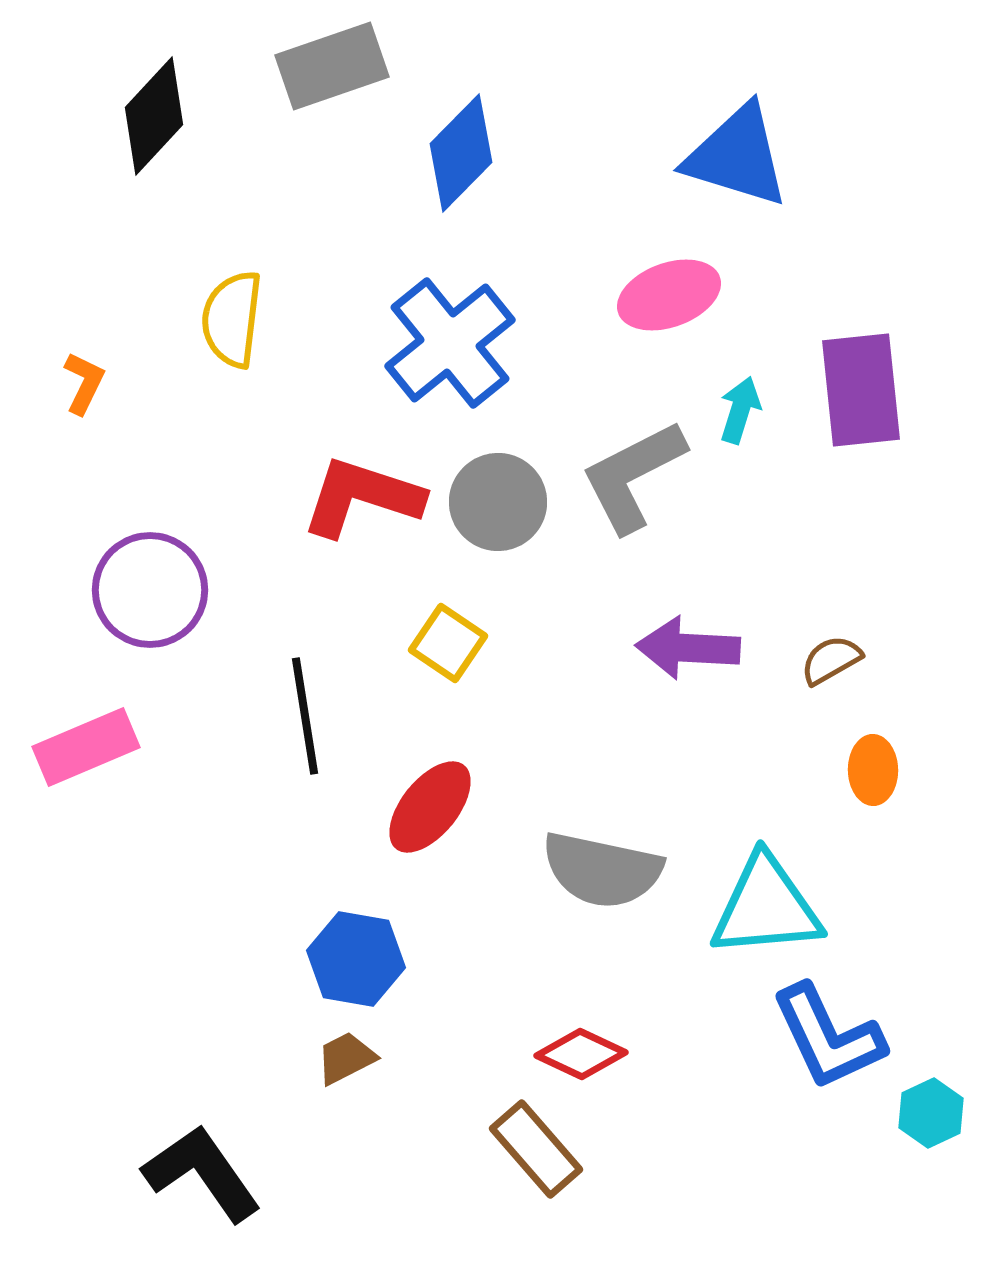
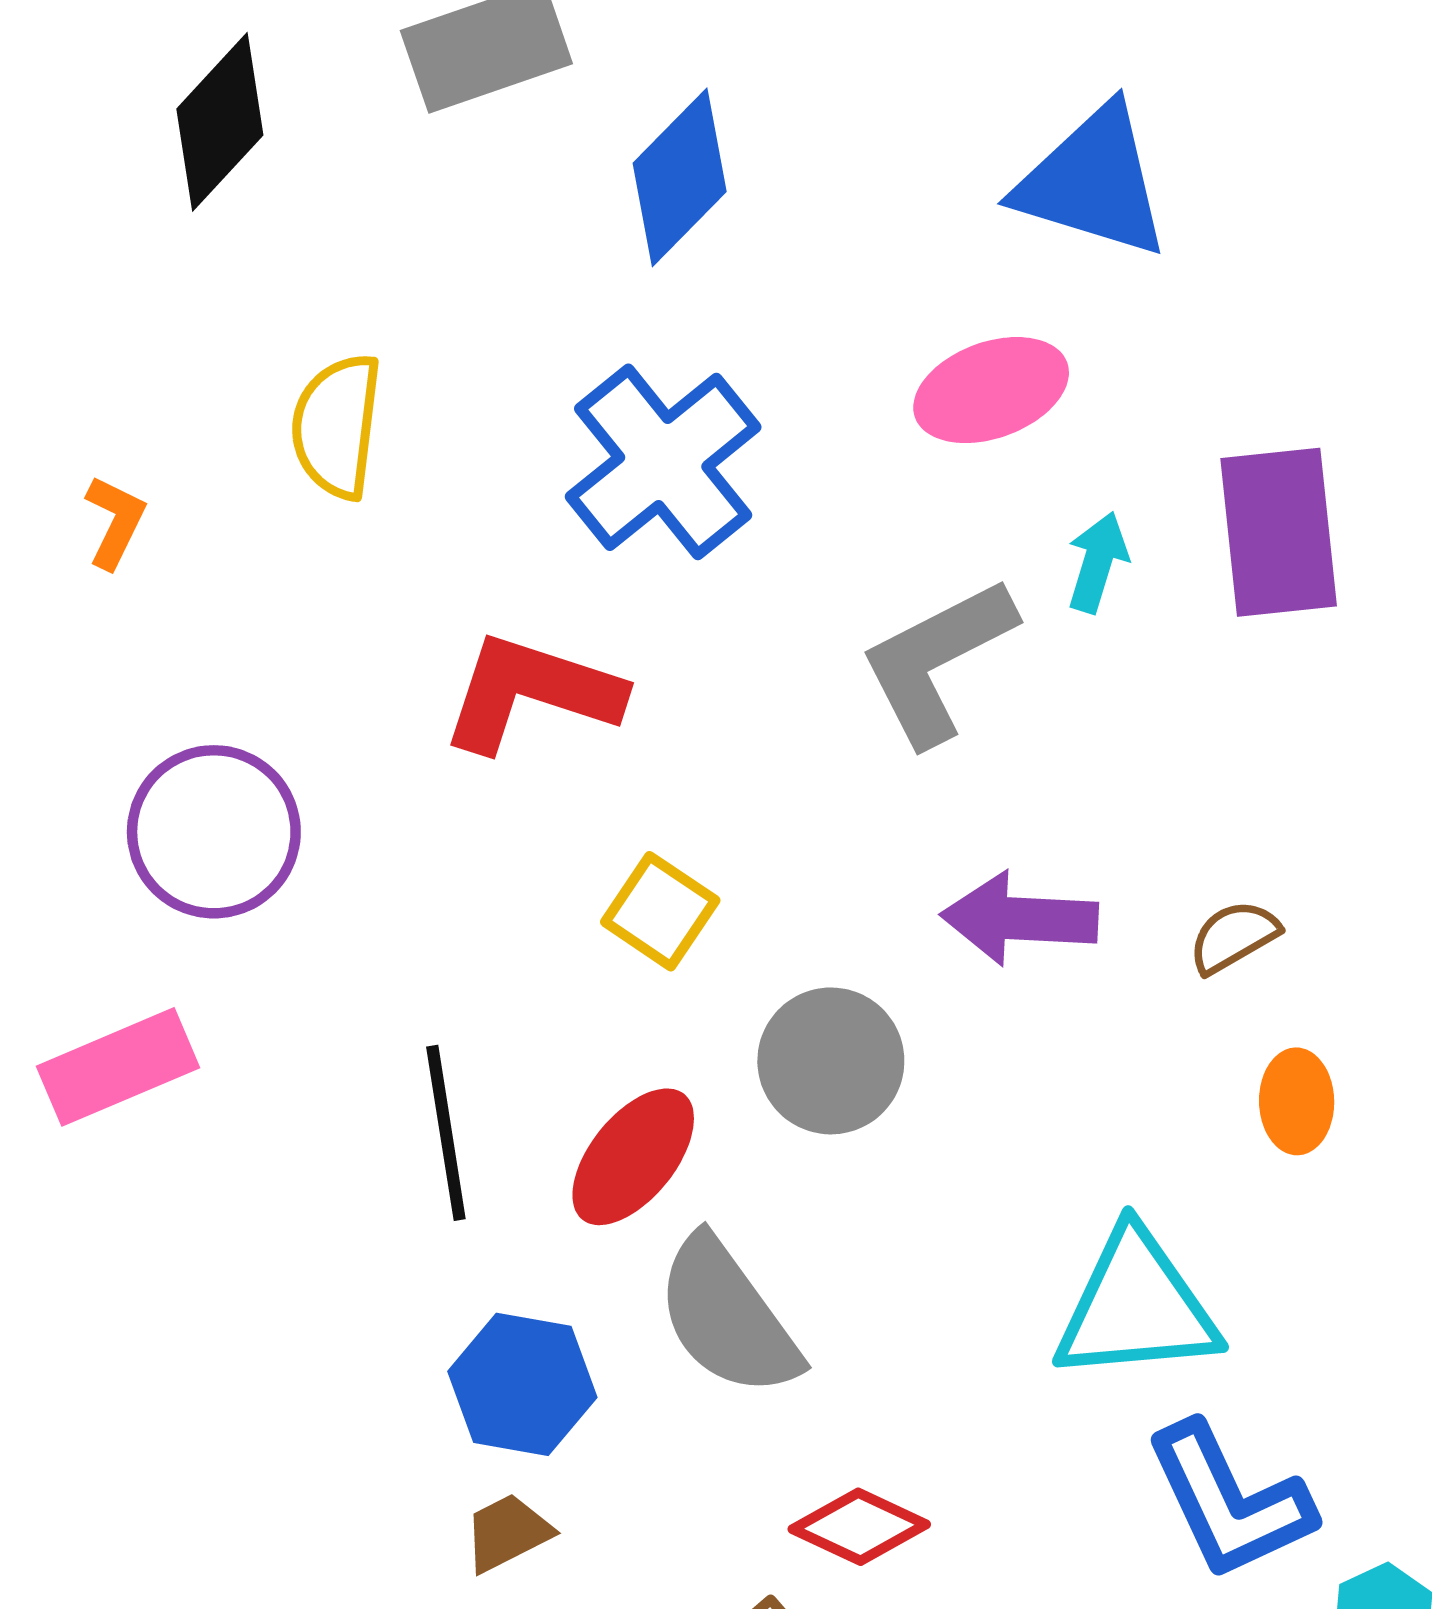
gray circle: (498, 502) -> (831, 1061), moved
black line: (305, 716) -> (446, 1133), moved
gray semicircle: (602, 870) -> (728, 1317), moved, turned 42

